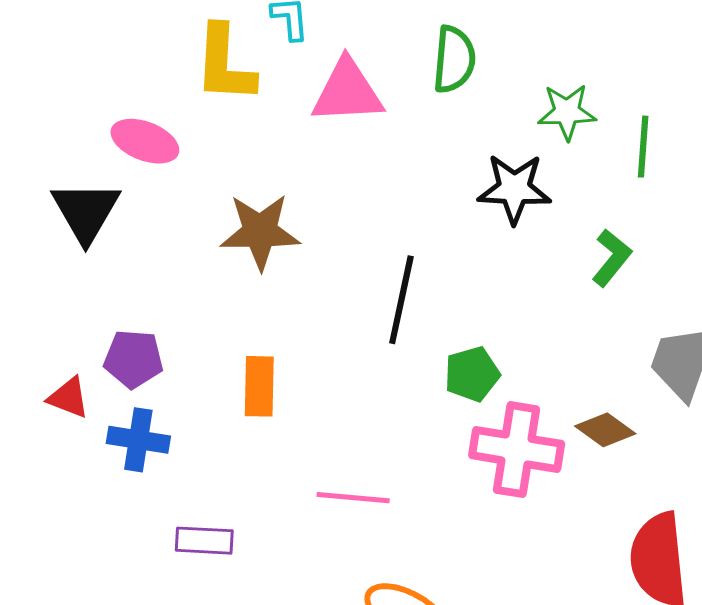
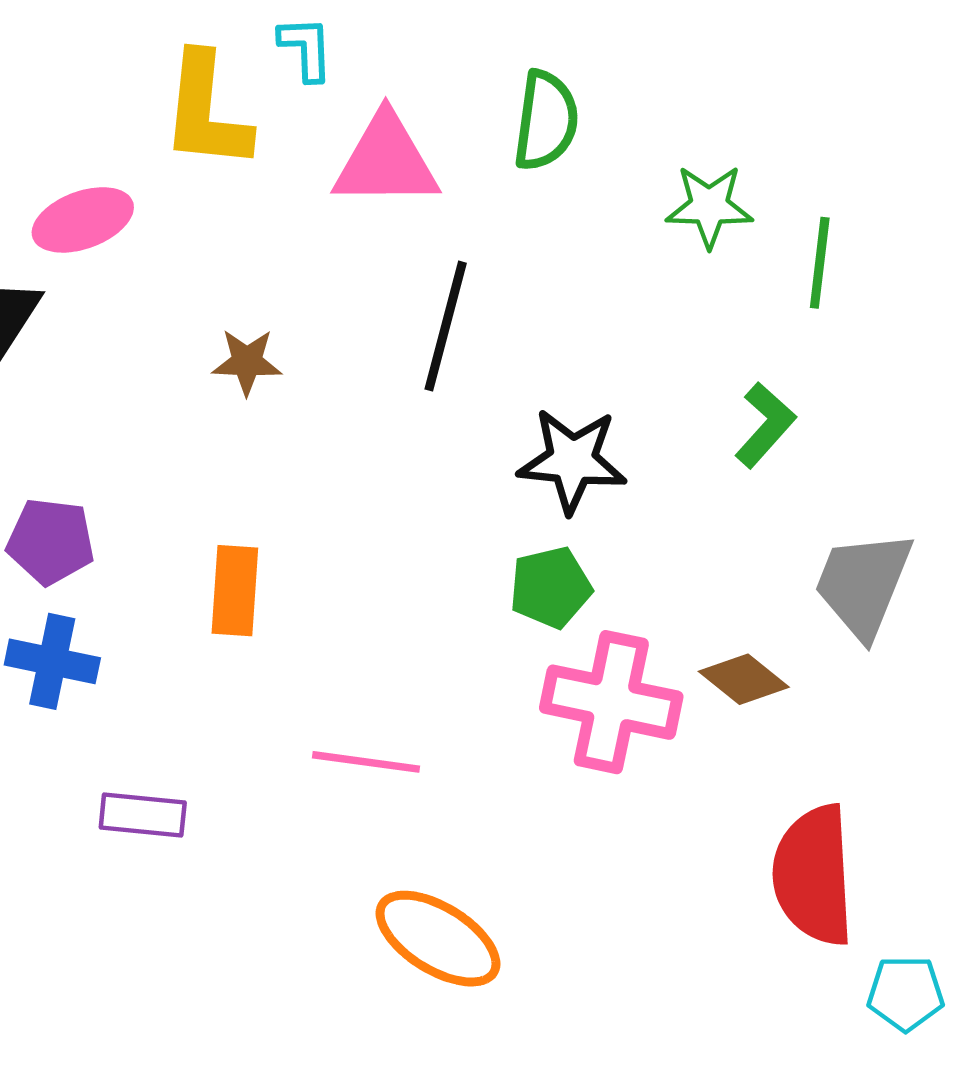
pink ellipse: (145, 141) -> (83, 220), turned -44
black star: (514, 189) -> (572, 461), moved
brown star: (260, 232) -> (247, 362), size x0.6
black line: (401, 300) -> (446, 326), moved

